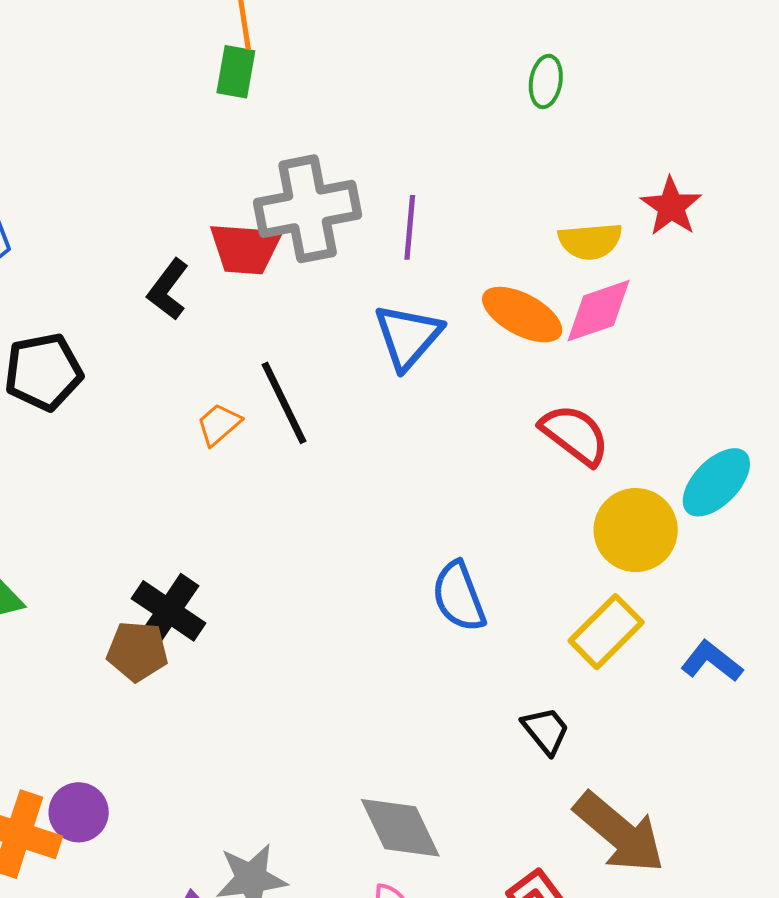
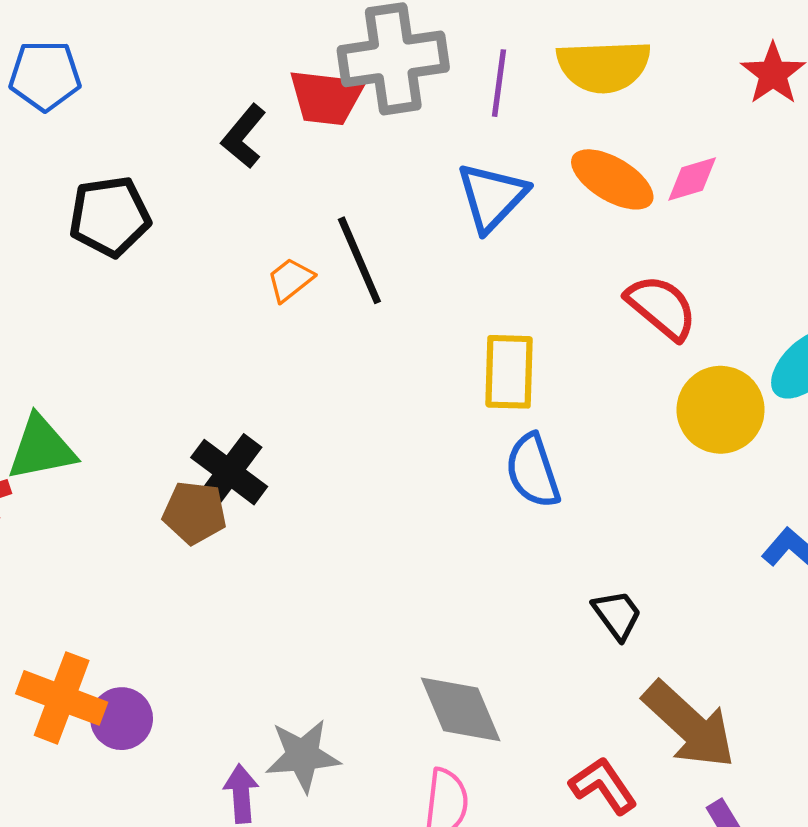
yellow semicircle: (590, 241) -> (604, 66), moved, size x1.4
pink diamond: (598, 311) -> (692, 179), size x0.7
yellow rectangle: (606, 632) -> (509, 372), moved, turned -46
purple circle: (79, 812) -> (122, 719), moved

